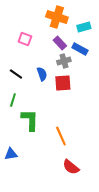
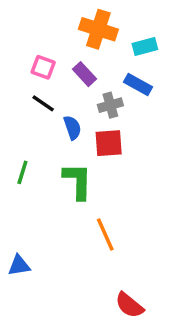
purple rectangle: (60, 43) -> (85, 74), moved
black line: (16, 74) -> (43, 103), moved
green L-shape: (30, 120) -> (78, 181), moved
red semicircle: (71, 167) -> (129, 305), moved

